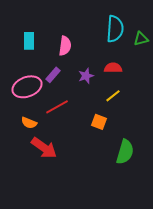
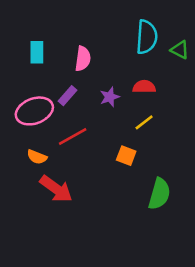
green triangle: (141, 39) -> (180, 50), turned 42

